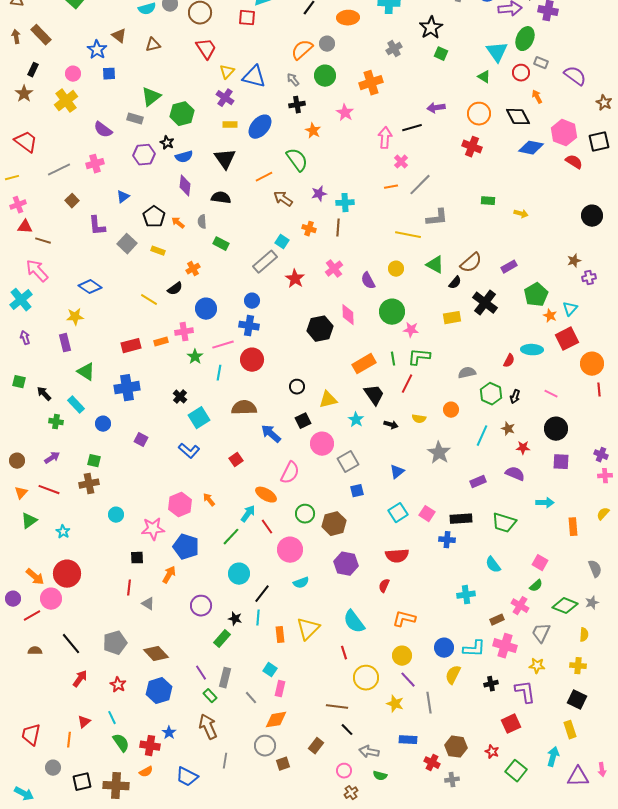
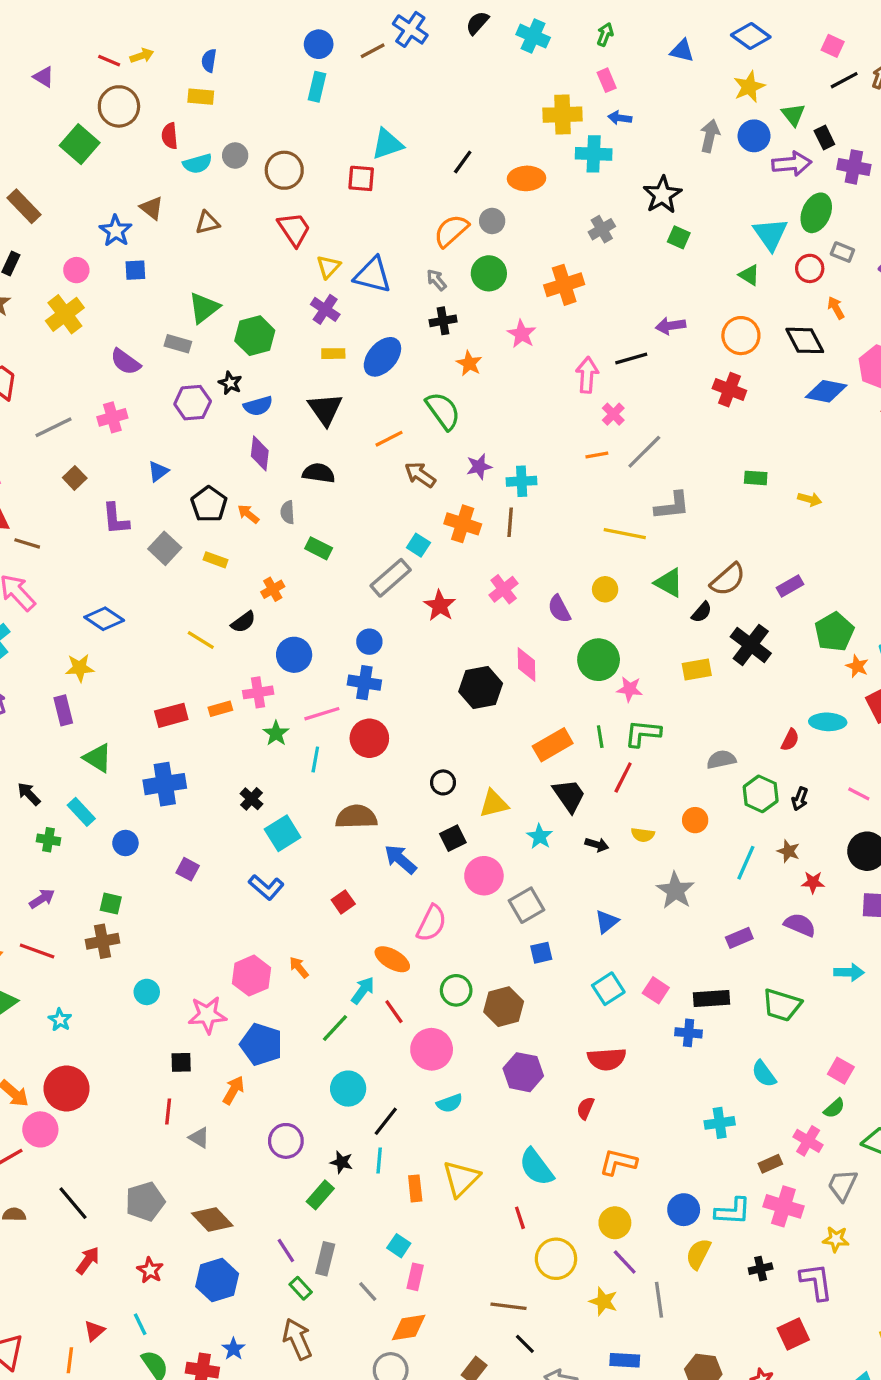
orange cross: (309, 229) -> (463, 524), size x1.5

